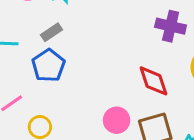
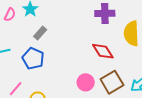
gray rectangle: (51, 32) -> (40, 33), moved

